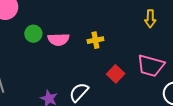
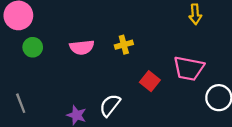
yellow arrow: (150, 19) -> (195, 14), moved
green circle: (33, 34) -> (33, 47), moved

